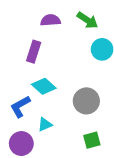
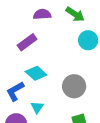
purple rectangle: (34, 52) -> (27, 42), turned 36
cyan triangle: (45, 124) -> (37, 107), turned -32

